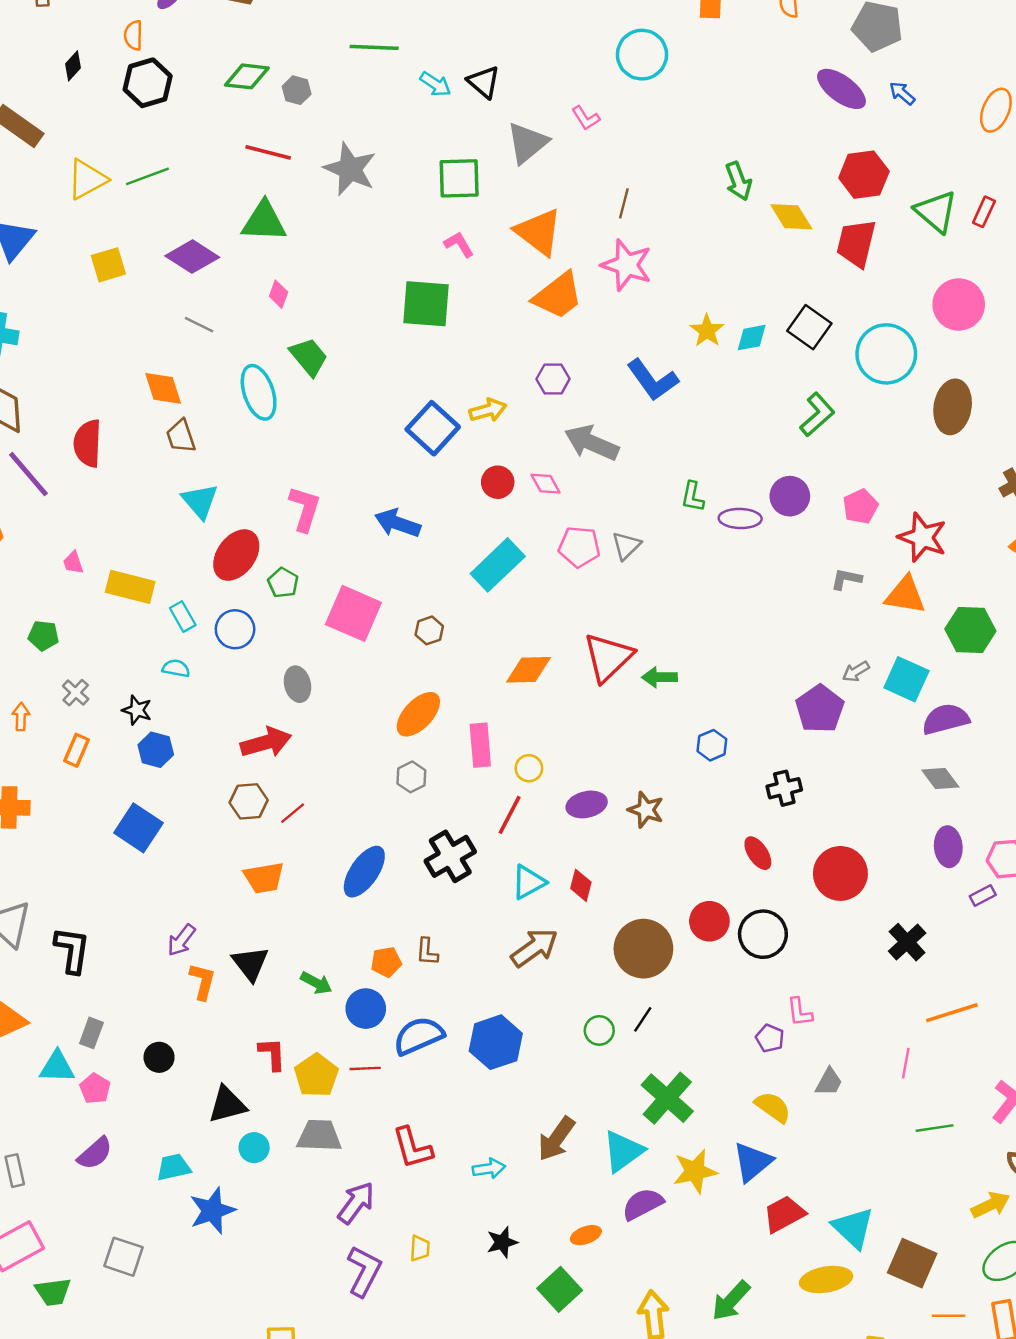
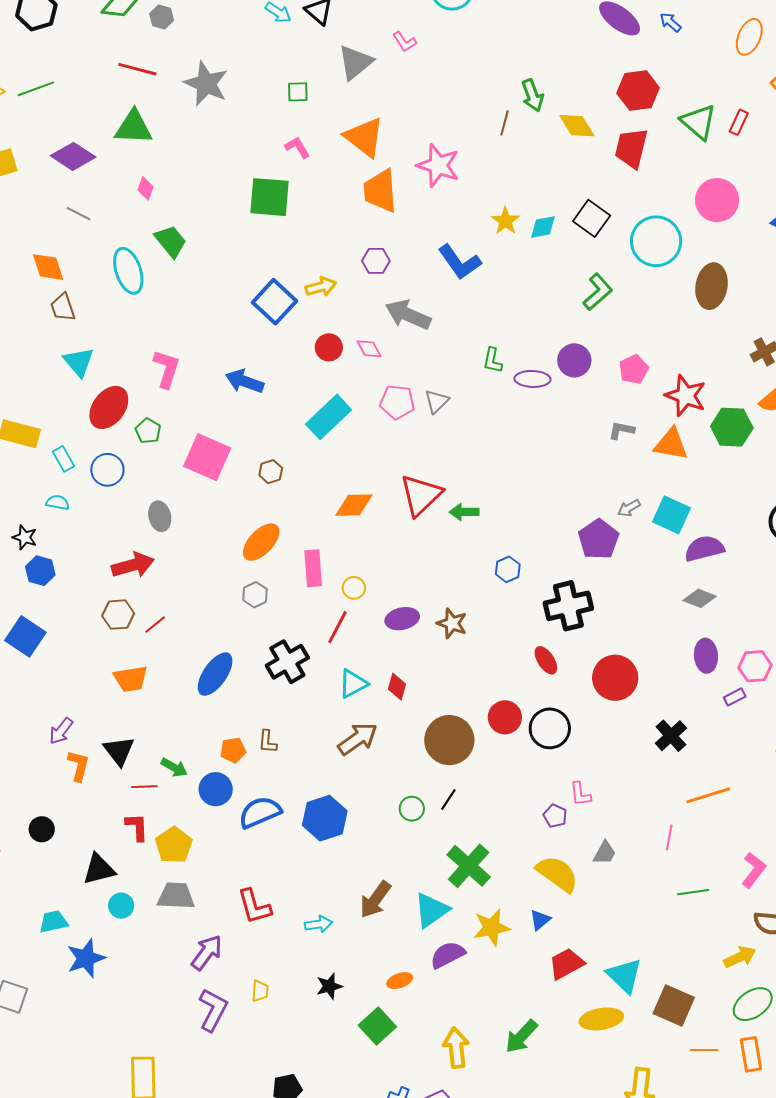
green square: (459, 178) -> (298, 92), size x0.6
brown line: (624, 203) -> (505, 123), moved
orange trapezoid: (558, 296) -> (380, 191), turned 123
green hexagon: (970, 630) -> (732, 427), moved
gray diamond: (940, 778) -> (700, 598), turned -32
black cross: (784, 788) -> (568, 606), size x1.6
red line: (365, 1068) -> (144, 787), moved
yellow semicircle: (773, 1107) -> (557, 874), size x1.4
blue triangle: (753, 1162) -> (540, 920), size x0.6

